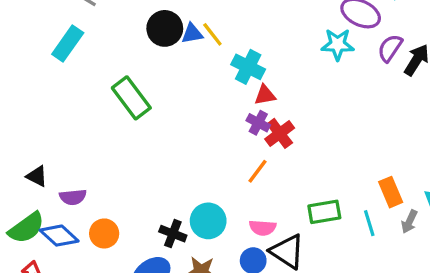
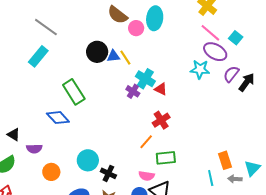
red triangle: (265, 95) -> (161, 89), moved, turned 32
purple cross: (258, 123) -> (133, 91), moved
green rectangle: (324, 212) -> (166, 158), moved
cyan circle: (208, 221) -> (88, 160), moved
gray arrow: (409, 222) -> (235, 179), turned 64
black cross: (173, 234) -> (108, 173), moved
blue diamond: (59, 236) -> (58, 118), moved

